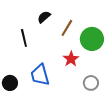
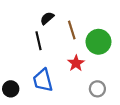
brown line: (67, 28) -> (72, 30), turned -48
black line: (24, 38) -> (39, 41), moved

